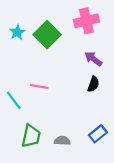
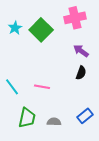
pink line: (39, 86) -> (42, 87), moved

